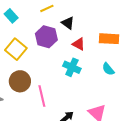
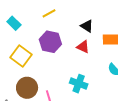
black triangle: (68, 23) -> (87, 26), moved
cyan cross: (72, 67) -> (79, 84), moved

